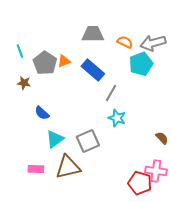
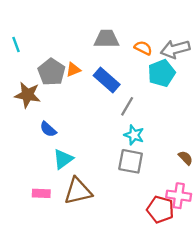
cyan line: (20, 51) -> (16, 44), moved
brown star: (24, 83) -> (27, 95), size x1.6
gray square: (88, 141) -> (131, 161), moved, turned 35

